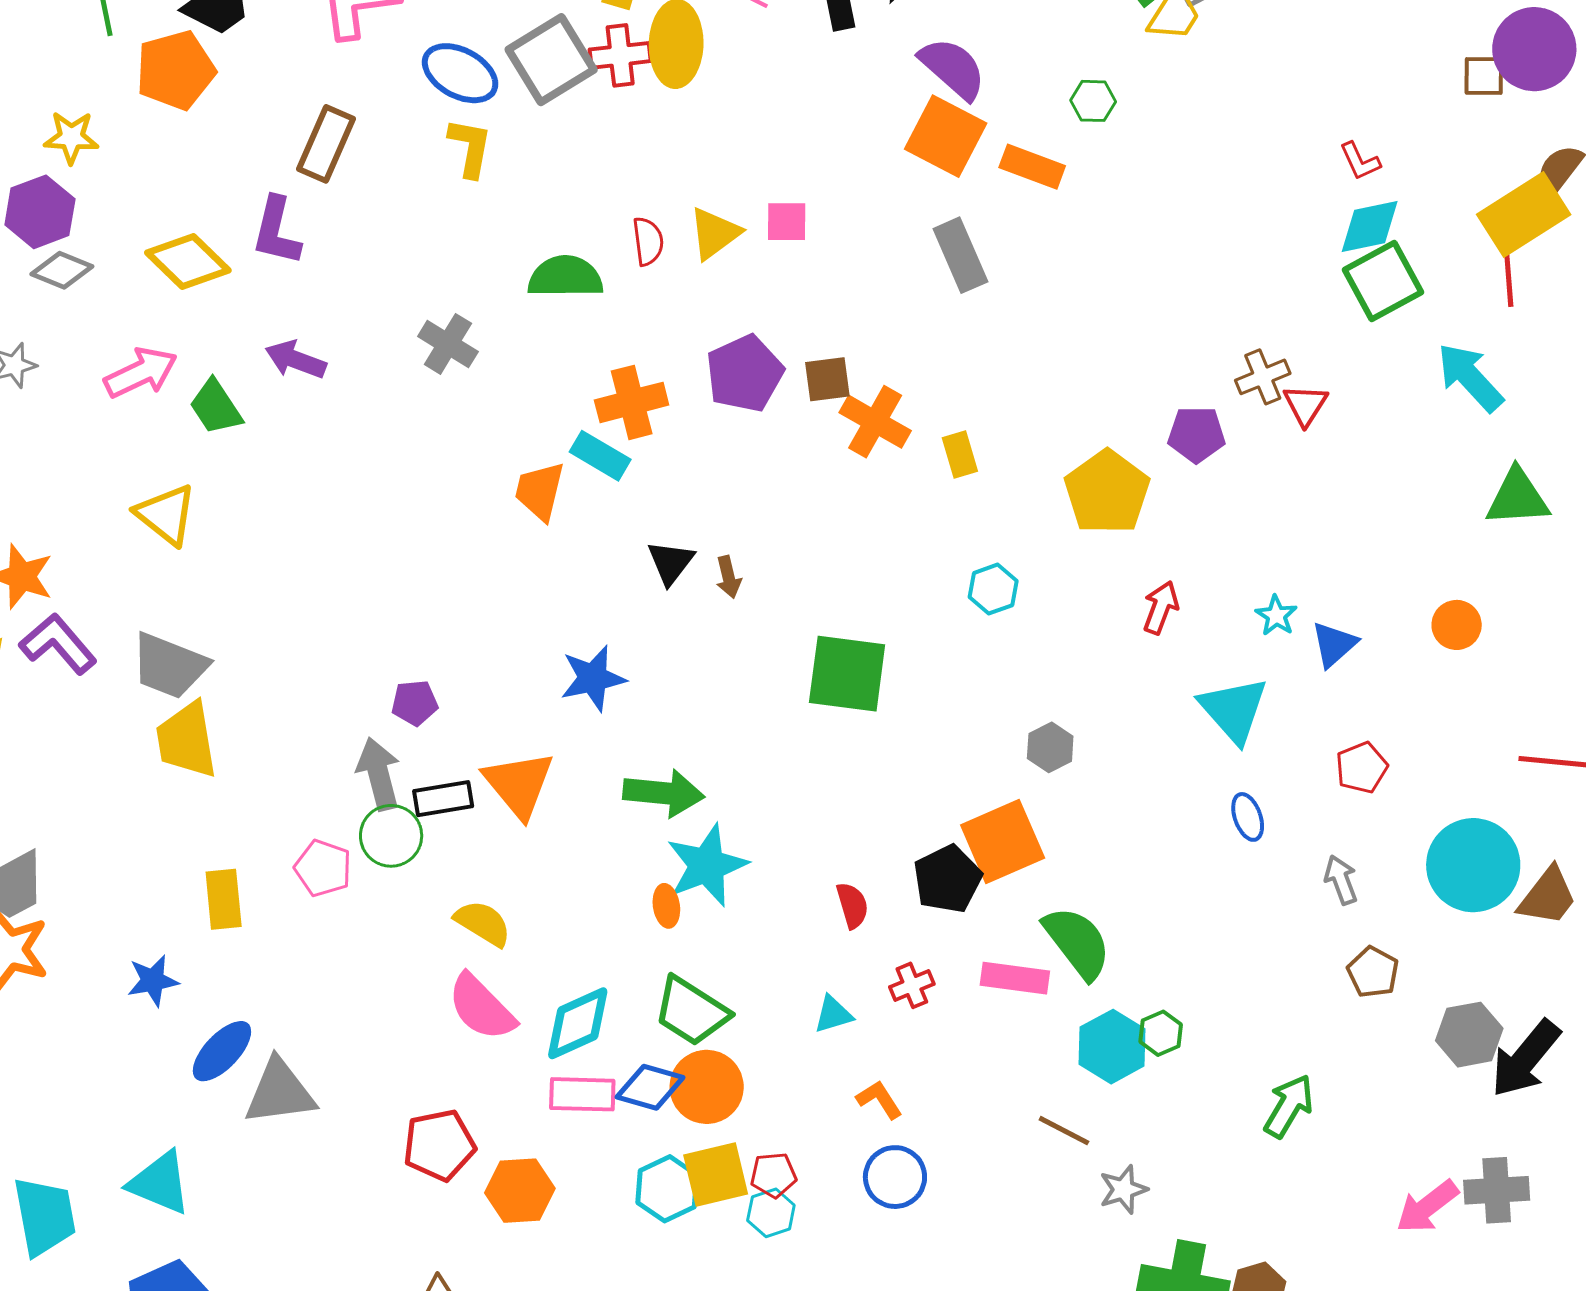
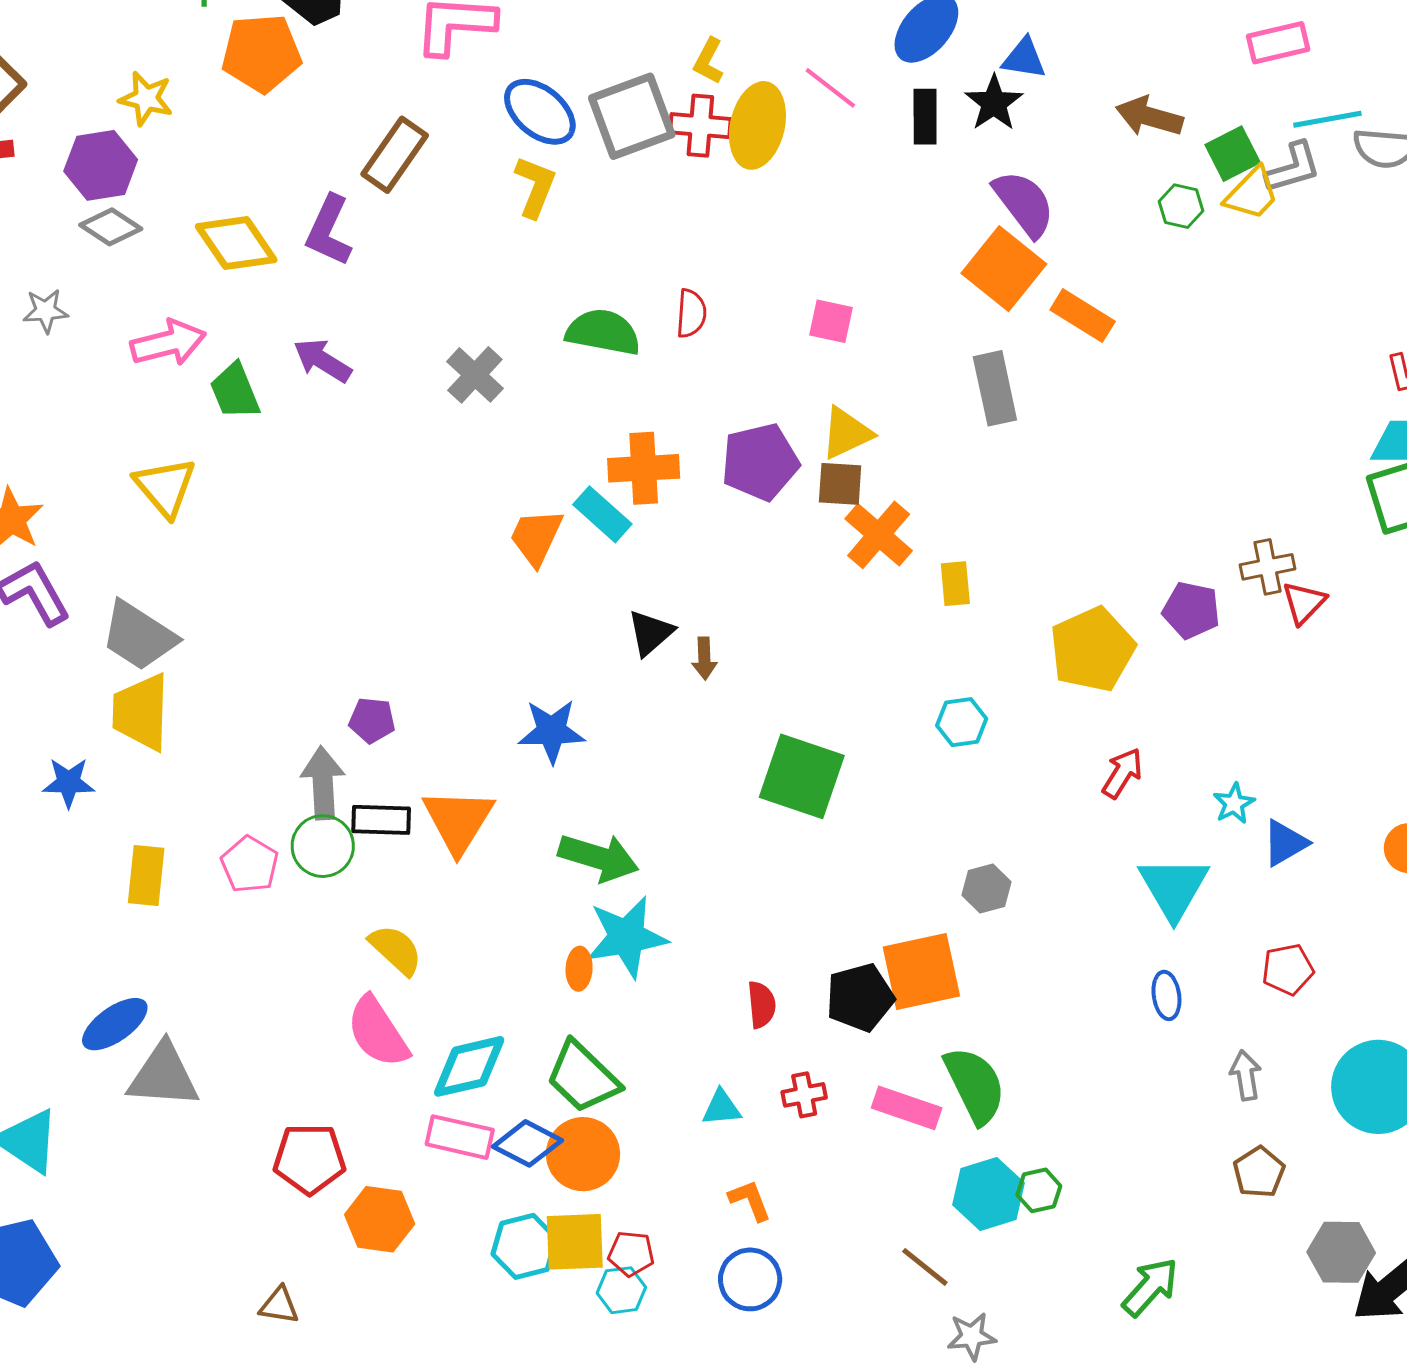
green hexagon: (1093, 101) -> (1181, 206), moved
yellow triangle: (715, 233) -> (847, 433), moved
blue star: (153, 981) -> (69, 783), moved

